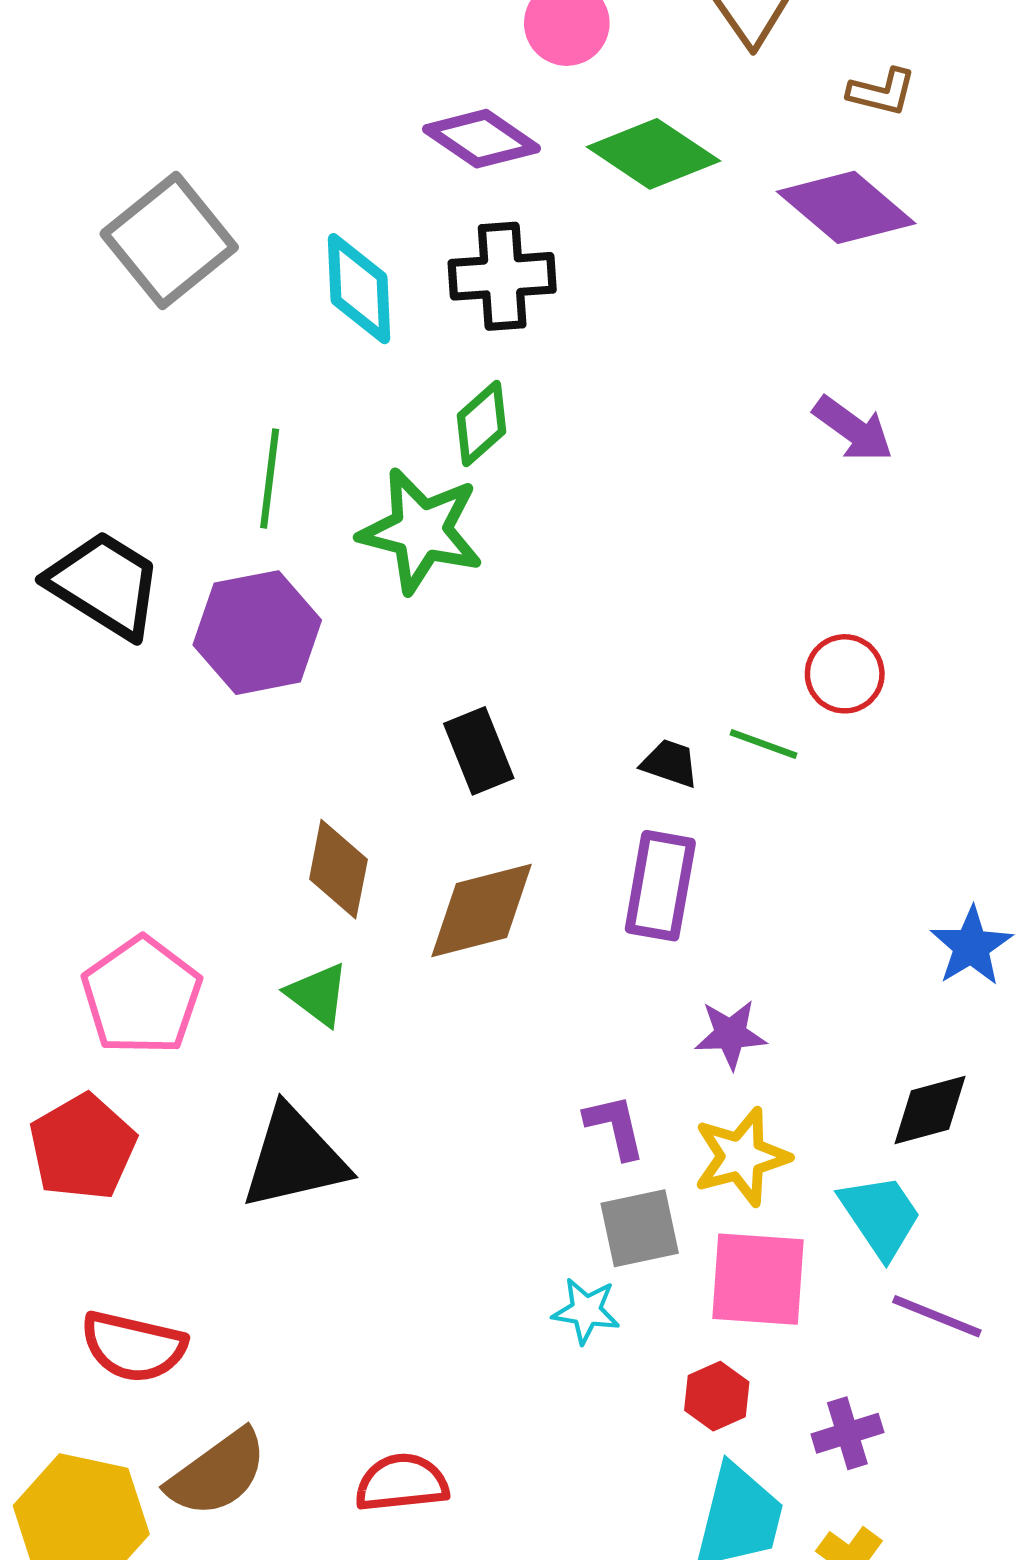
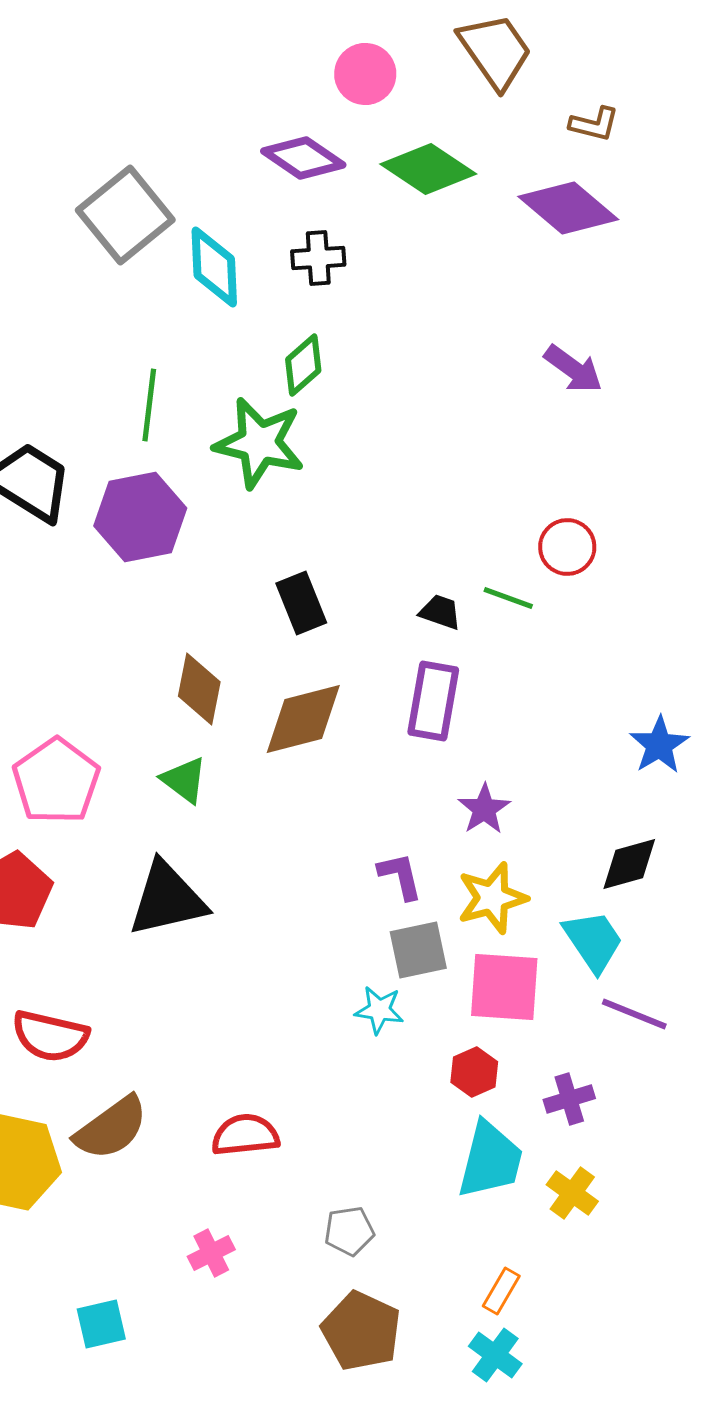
gray square: (169, 241) -> (125, 215), moved
black cross: (502, 276) -> (318, 258), size x0.7
purple star: (730, 1034) -> (484, 809), turned -30

